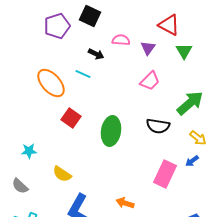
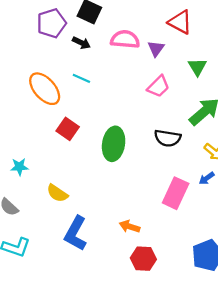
pink semicircle: (121, 40) -> (125, 39), size x1.4
green triangle: (184, 51) -> (197, 67), moved
black arrow: (96, 54) -> (81, 43), moved

